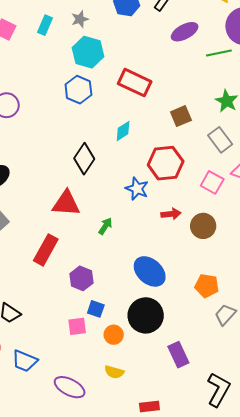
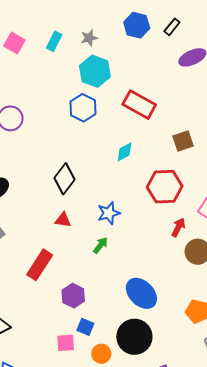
black diamond: (84, 159) -> (65, 179), moved
blue star: (137, 189) -> (109, 213), moved, turned 30
red triangle: (66, 203) -> (63, 220), size x0.6
red arrow: (171, 214) -> (178, 227), moved, turned -60

